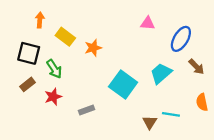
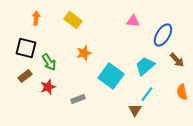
yellow rectangle: (65, 37) -> (73, 20), moved
orange star: (93, 48) -> (84, 53), moved
cyan line: (171, 114) -> (147, 94), moved, turned -63

